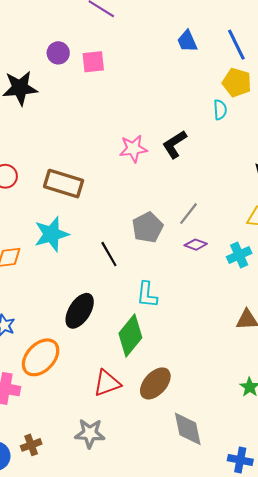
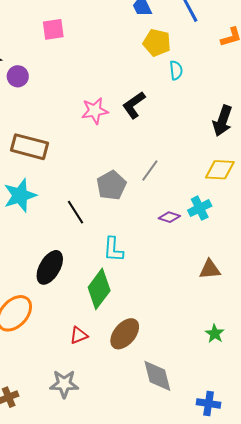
purple circle: (58, 53) -> (18, 76), moved
yellow pentagon: (237, 83) -> (157, 43), moved
purple diamond: (196, 245) -> (169, 217), moved
red triangle: (107, 383) -> (79, 335), size x0.7

